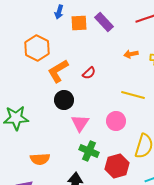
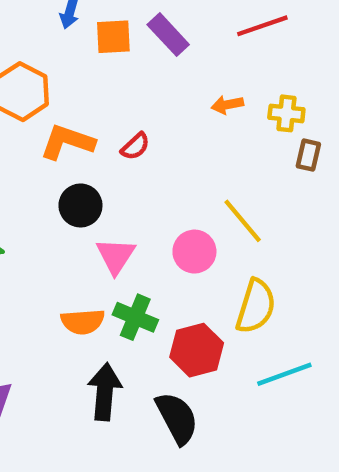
orange L-shape: (58, 71) -> (67, 142), turned 50
yellow line: (133, 95) -> (243, 221), moved, turned 35
orange semicircle: (40, 159) -> (83, 322), moved

